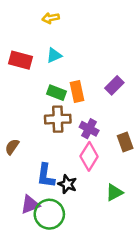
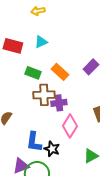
orange rectangle: (77, 91) -> (60, 72), turned -36
green rectangle: (57, 93) -> (33, 73), moved
purple cross: (89, 129) -> (59, 103), moved, turned -35

